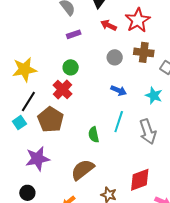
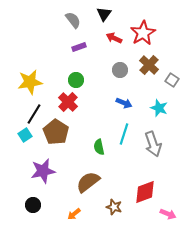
brown cross: (144, 52) -> (149, 65), turned 36

